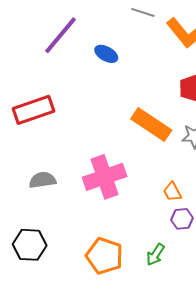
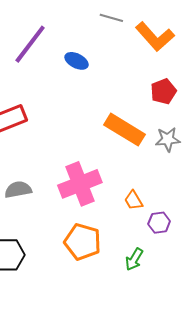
orange trapezoid: (172, 192) -> (133, 200), moved
orange pentagon: (104, 256) -> (83, 242), moved

